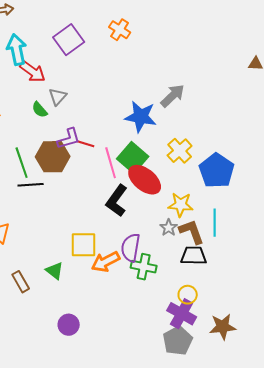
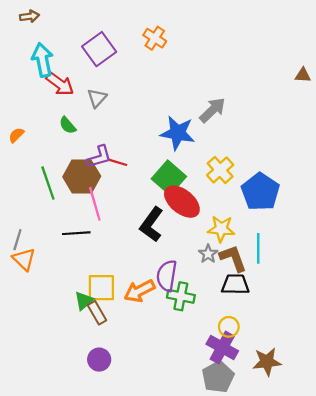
gray triangle: (58, 97) -> (97, 98), moved
pink line: (111, 163) -> (95, 204), moved
black line: (31, 185) -> (76, 233), moved
yellow square: (84, 245) -> (101, 288), moved
green triangle: (55, 271) -> (84, 301), turned 42
brown rectangle: (21, 282) -> (97, 313), moved

